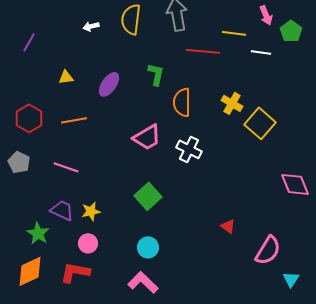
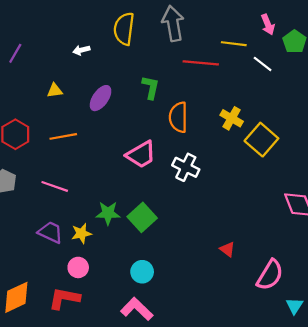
white arrow: (91, 26) -> (81, 50), moved
white line: (261, 52) -> (263, 64), turned 30
green star: (38, 233) -> (108, 213), moved, turned -30

